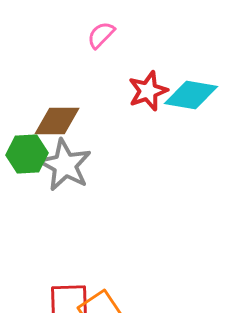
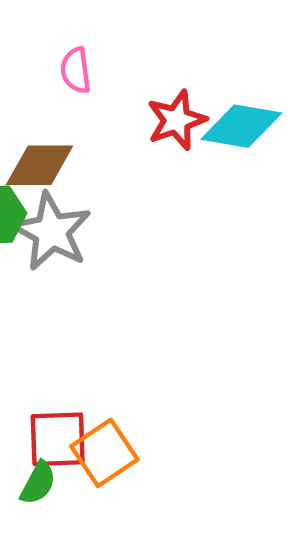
pink semicircle: (101, 35) -> (76, 70), moved, turned -52

